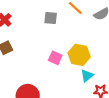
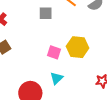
cyan triangle: (87, 76) -> (57, 78), moved

